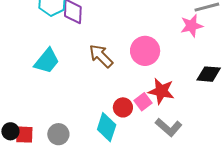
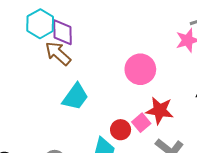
brown arrow: (101, 56) -> (58, 53), moved
cyan trapezoid: (47, 61) -> (75, 97), moved

